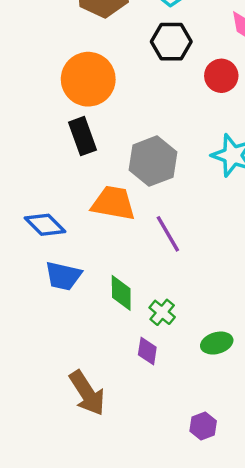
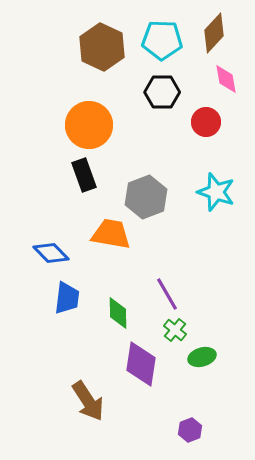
purple line: (168, 234) -> (167, 294), moved
blue trapezoid: (63, 276) -> (67, 298), turned -96
green cross: (162, 312) -> (175, 330), moved
purple diamond: (147, 351) -> (141, 364), size x1.8

